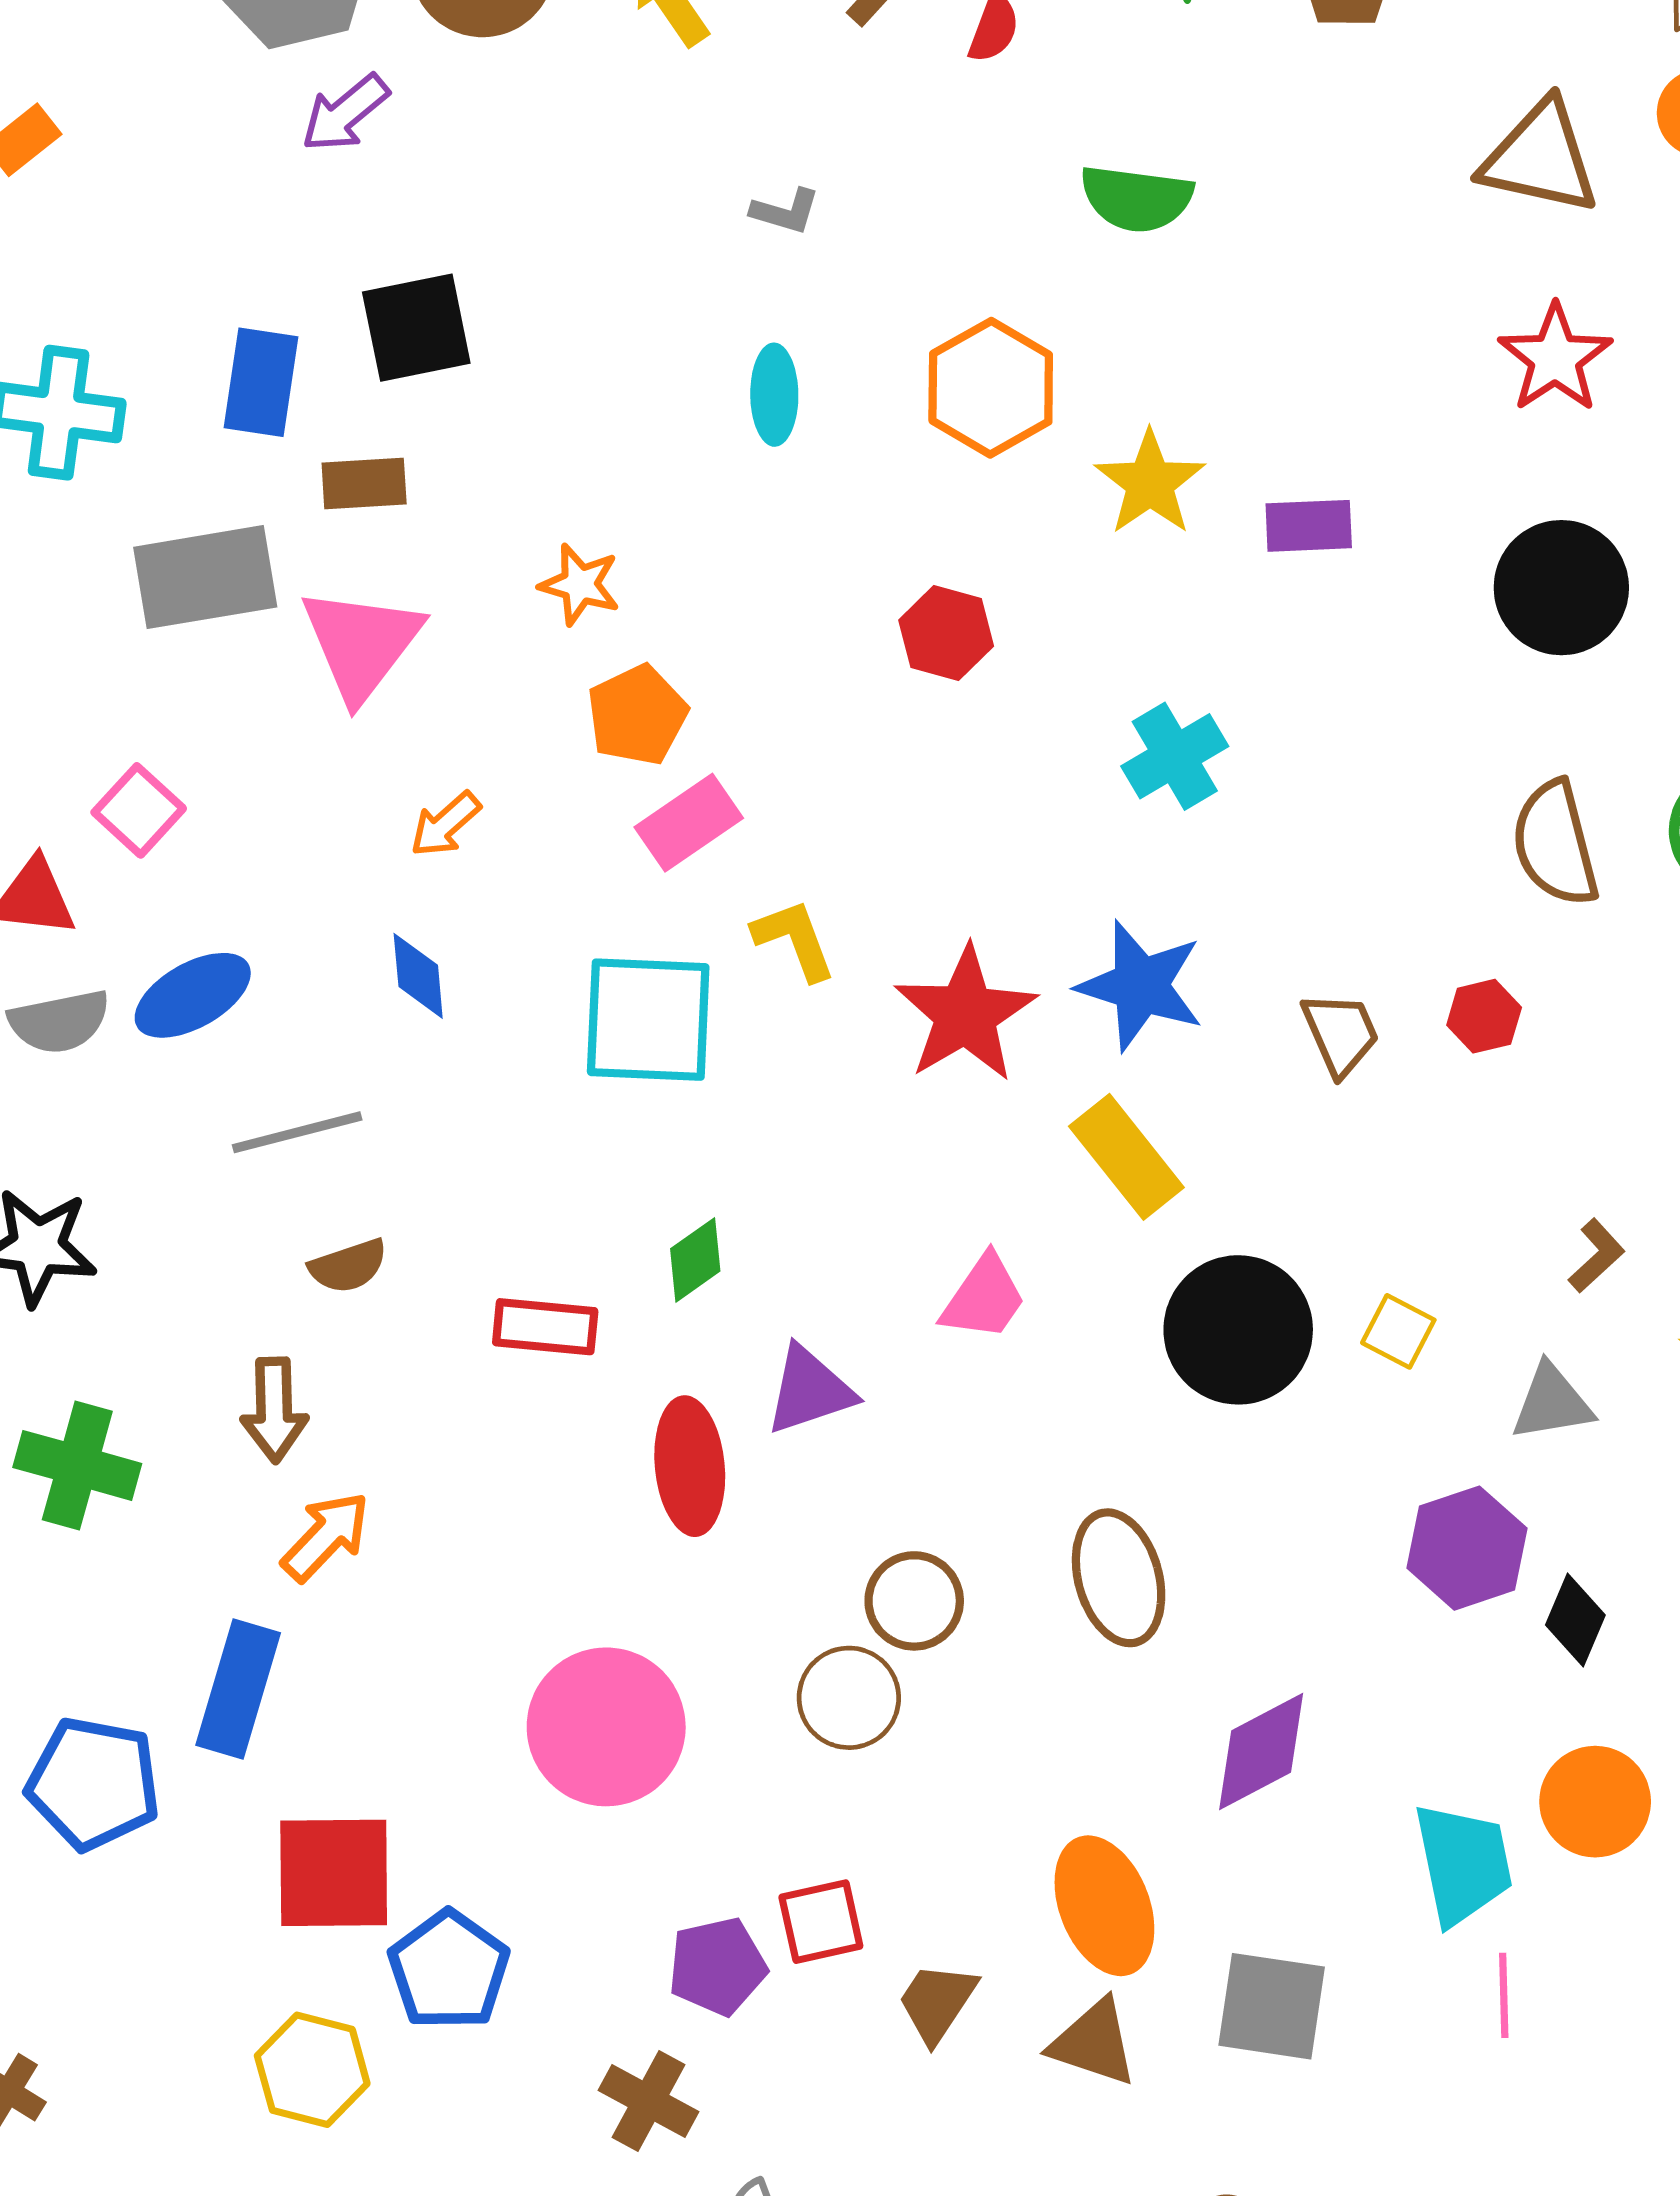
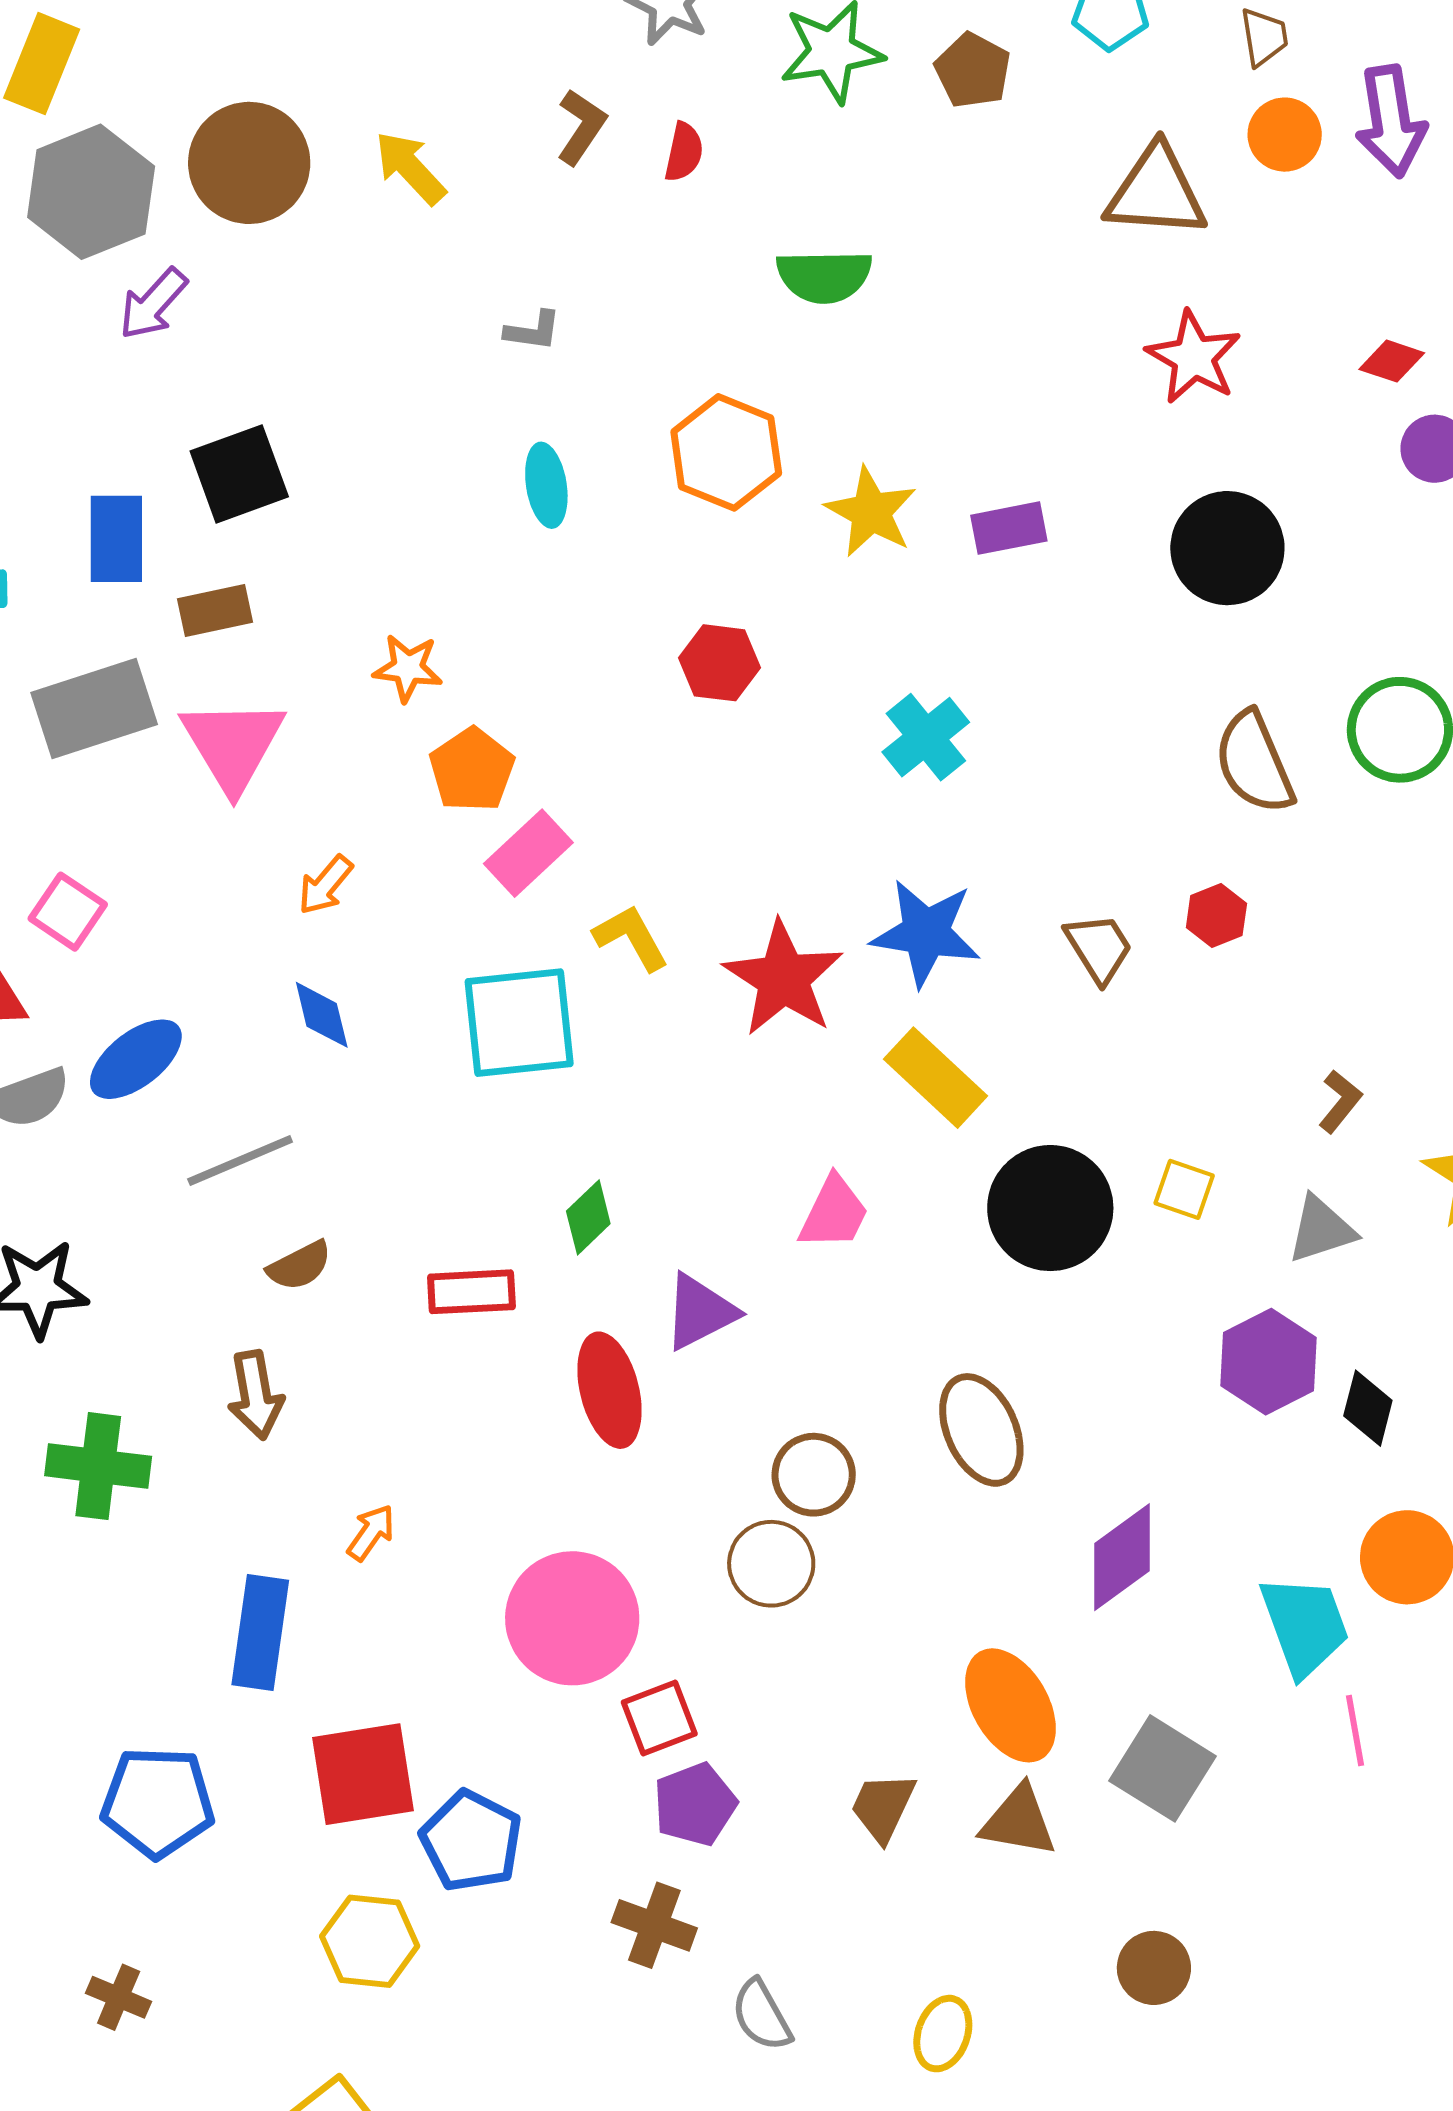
orange arrow: (326, 1536) -> (371, 1532), moved, size x0.7
blue pentagon: (93, 1783) -> (158, 1802), moved
red square: (821, 1922) -> (659, 1718), moved
gray square: (1272, 2006) -> (1163, 1768), turned 32

